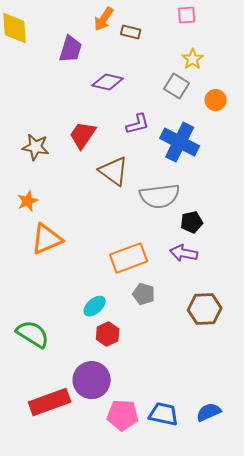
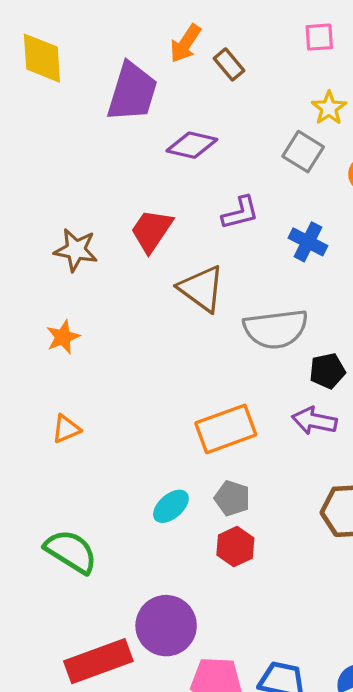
brown rectangle: (131, 32) -> (229, 64), turned 36
purple trapezoid: (71, 49) -> (132, 92), size x1.4
blue cross: (180, 142) -> (308, 242), size x0.6
orange triangle: (47, 239) -> (66, 429), moved, size x0.6
gray pentagon: (144, 294) -> (232, 498), moved
red hexagon: (108, 334) -> (235, 547), moved

